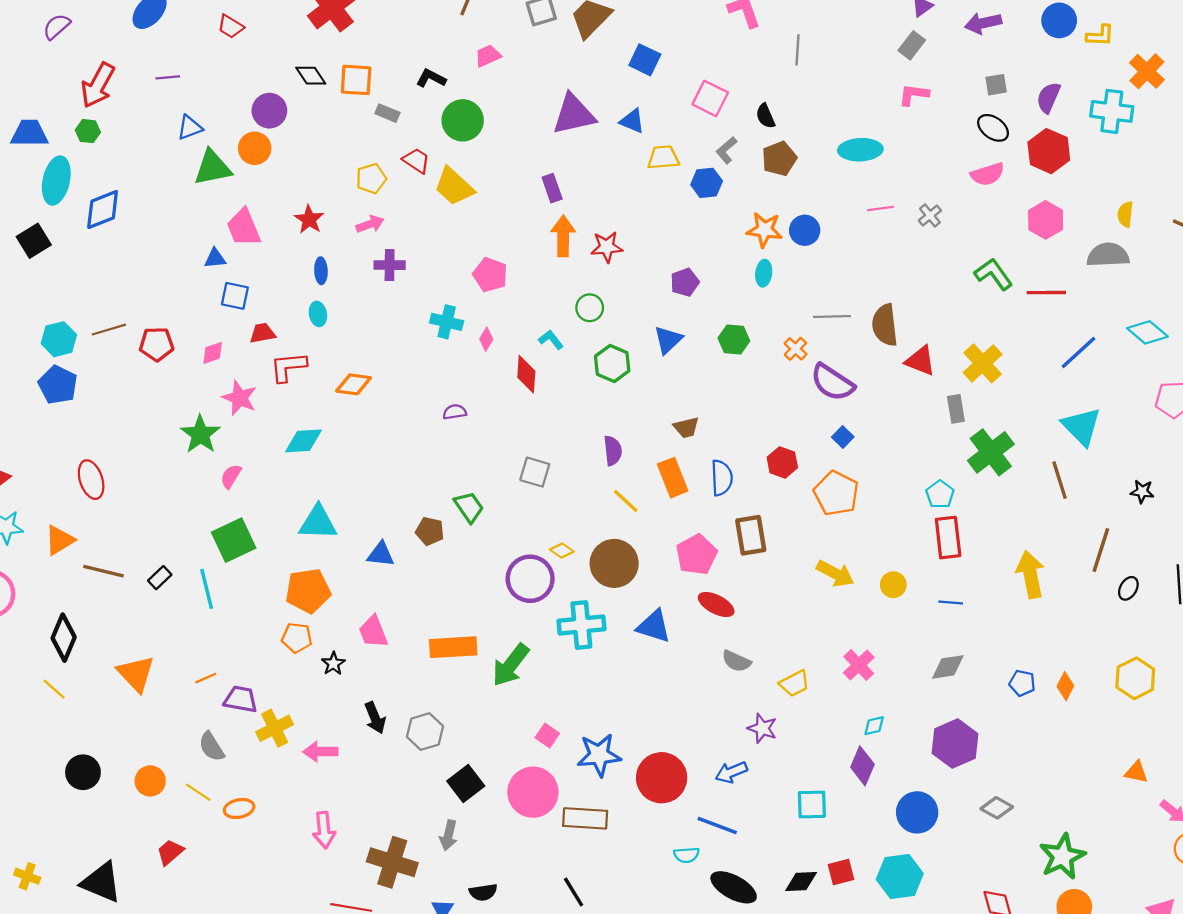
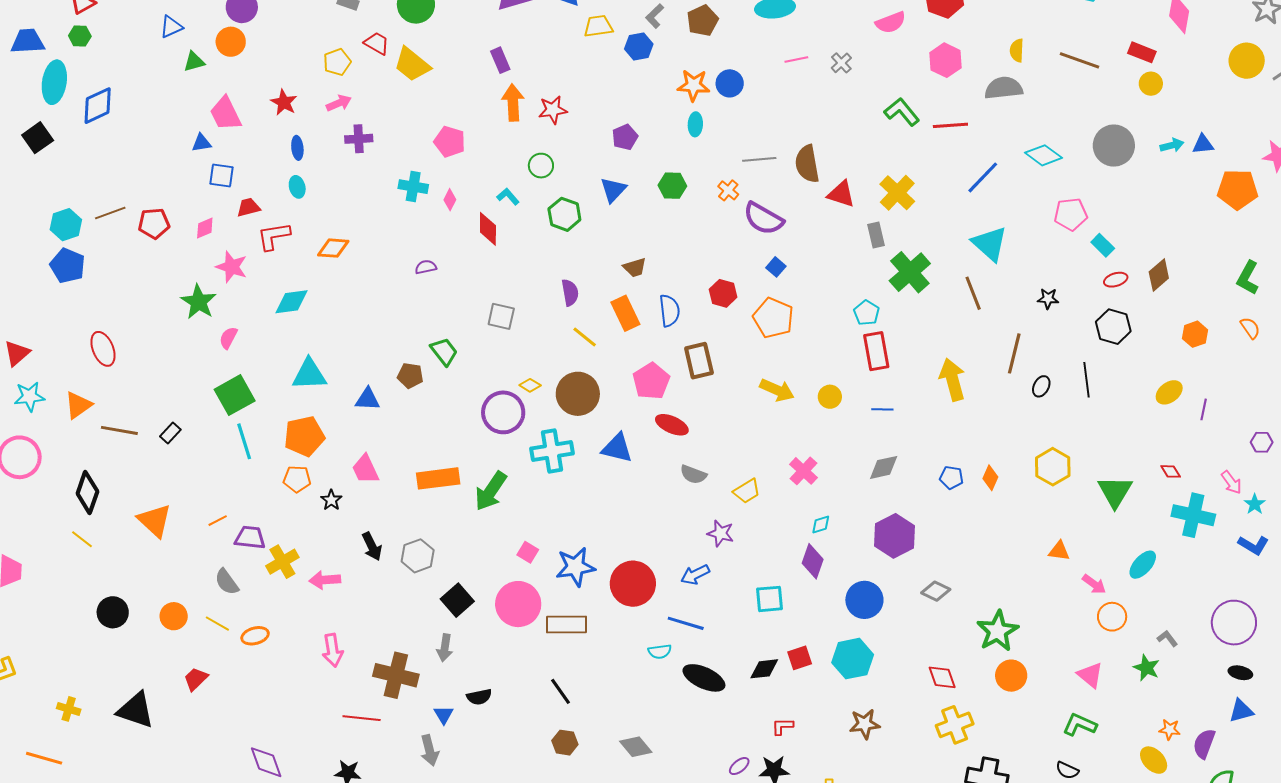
green triangle: (213, 168) -> (194, 62), size x0.6
cyan line: (207, 589) -> (244, 441), moved

